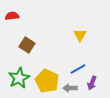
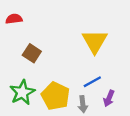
yellow triangle: (80, 35) -> (95, 41), size x1.6
gray arrow: (70, 88) -> (83, 104), turned -96

